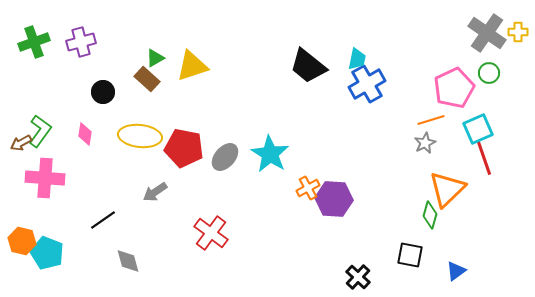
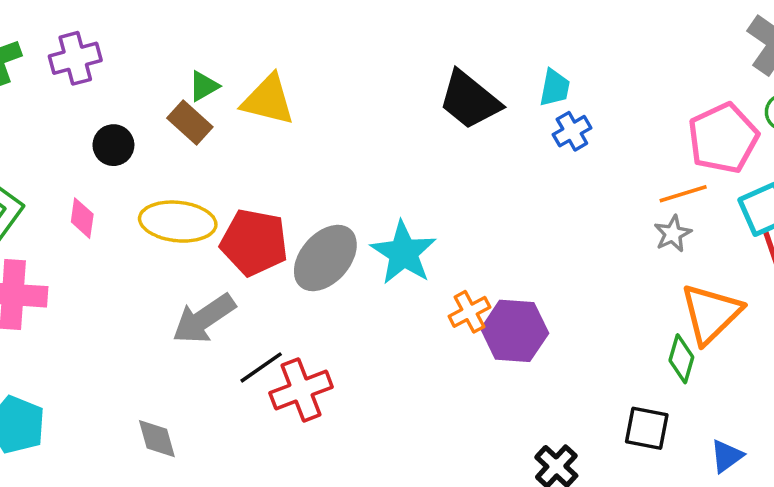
yellow triangle: (192, 66) -> (268, 100), turned 32
blue cross: (367, 84) -> (572, 131), size x0.6
gray ellipse: (225, 157) -> (325, 258), size x1.4
gray arrow: (155, 192) -> (204, 319), size x1.5
black line: (103, 220) -> (261, 367), moved
red cross: (211, 233) -> (301, 390), turned 32

